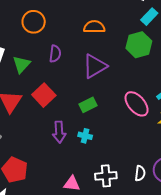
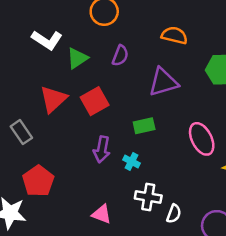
white semicircle: (140, 173) -> (174, 214), moved
white cross: (106, 176) -> (148, 197), moved

